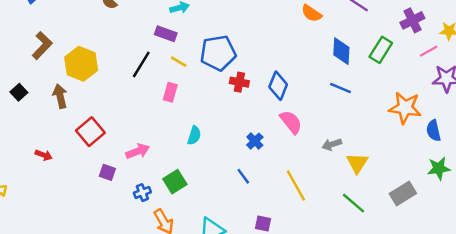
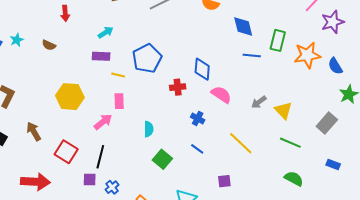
green rectangle: (381, 50) -> (278, 40), moved
yellow hexagon: (81, 64) -> (70, 97), moved
black line: (141, 64) -> (100, 157), moved
red cross: (239, 82) -> (178, 87), moved
pink arrow: (138, 151) -> (103, 122), moved
red arrow: (44, 155) -> (35, 182), size x2.0
green square: (175, 182) -> (162, 159), moved
blue cross: (142, 193) -> (112, 187), moved

